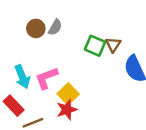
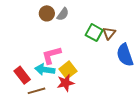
cyan arrow: (22, 77) -> (45, 70), moved, turned 114

